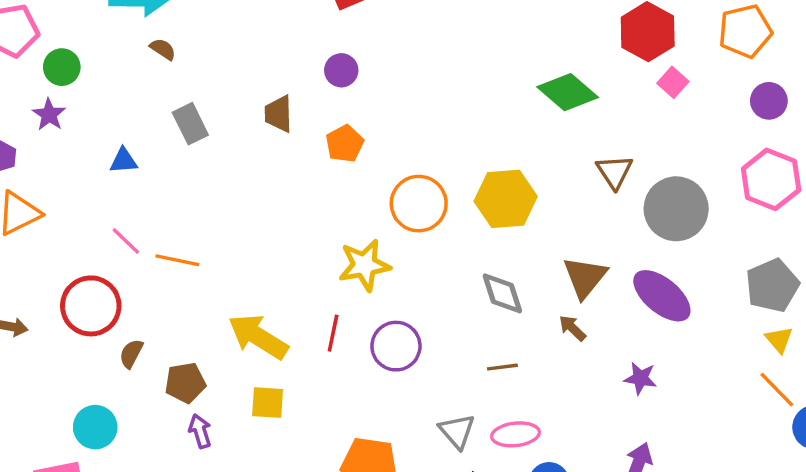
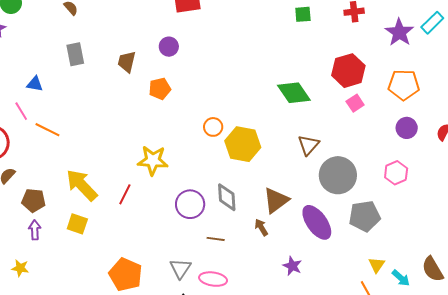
blue triangle: (124, 161) -> (35, 84), moved
pink hexagon: (771, 179) -> (396, 173), size x0.7
orange circle: (419, 204) -> (213, 127), moved, size x0.6
gray pentagon: (772, 286) -> (364, 216), moved
purple circle: (396, 346) -> (190, 204), moved

